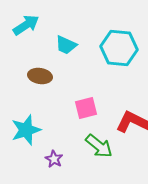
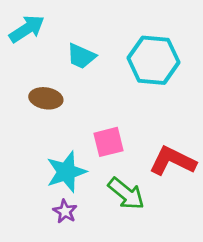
cyan star: (26, 130) -> (66, 172), moved

